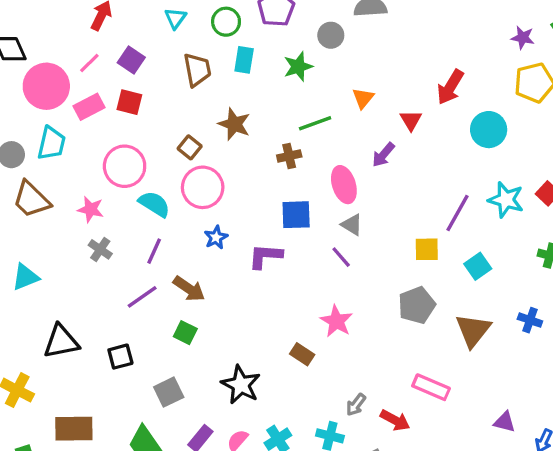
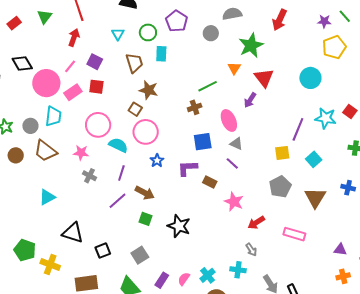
green star: (298, 67) -> (251, 45), moved, size x1.4
red arrow: (450, 87) -> (280, 20), moved
red triangle: (411, 120) -> (264, 78), size x1.5
brown star: (234, 124) -> (148, 90), moved
black triangle: (61, 342) -> (73, 233), turned 35
brown rectangle: (302, 354) -> (210, 182), moved
black square: (120, 357) -> (103, 251), moved
black star: (241, 385) -> (179, 226), moved
gray arrow: (356, 405) -> (251, 250), turned -64
red arrow: (395, 420) -> (256, 223), moved, turned 126

